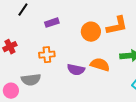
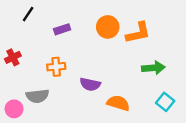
orange circle: (91, 32) -> (108, 27), moved
orange semicircle: (100, 65) -> (118, 103), moved

